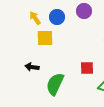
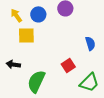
red square: (87, 68) -> (68, 65), turned -32

